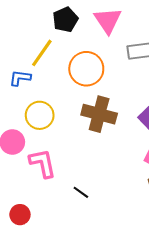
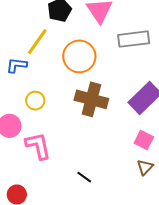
yellow circle: (40, 115) -> (35, 101), size x0.7
black line: (81, 192) -> (84, 177), moved

